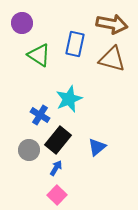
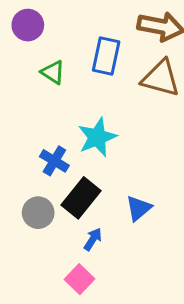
green triangle: (39, 55) -> (53, 72), size x0.7
blue arrow: (56, 168) -> (93, 239), moved

